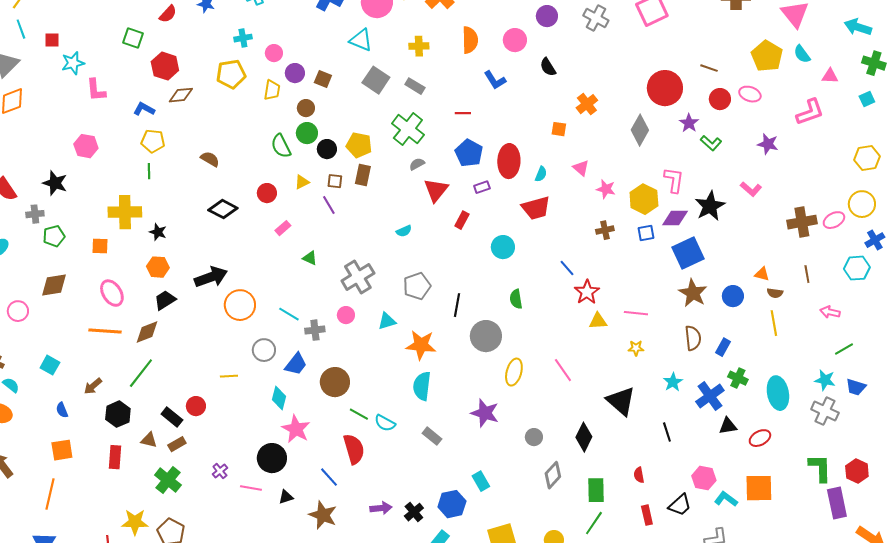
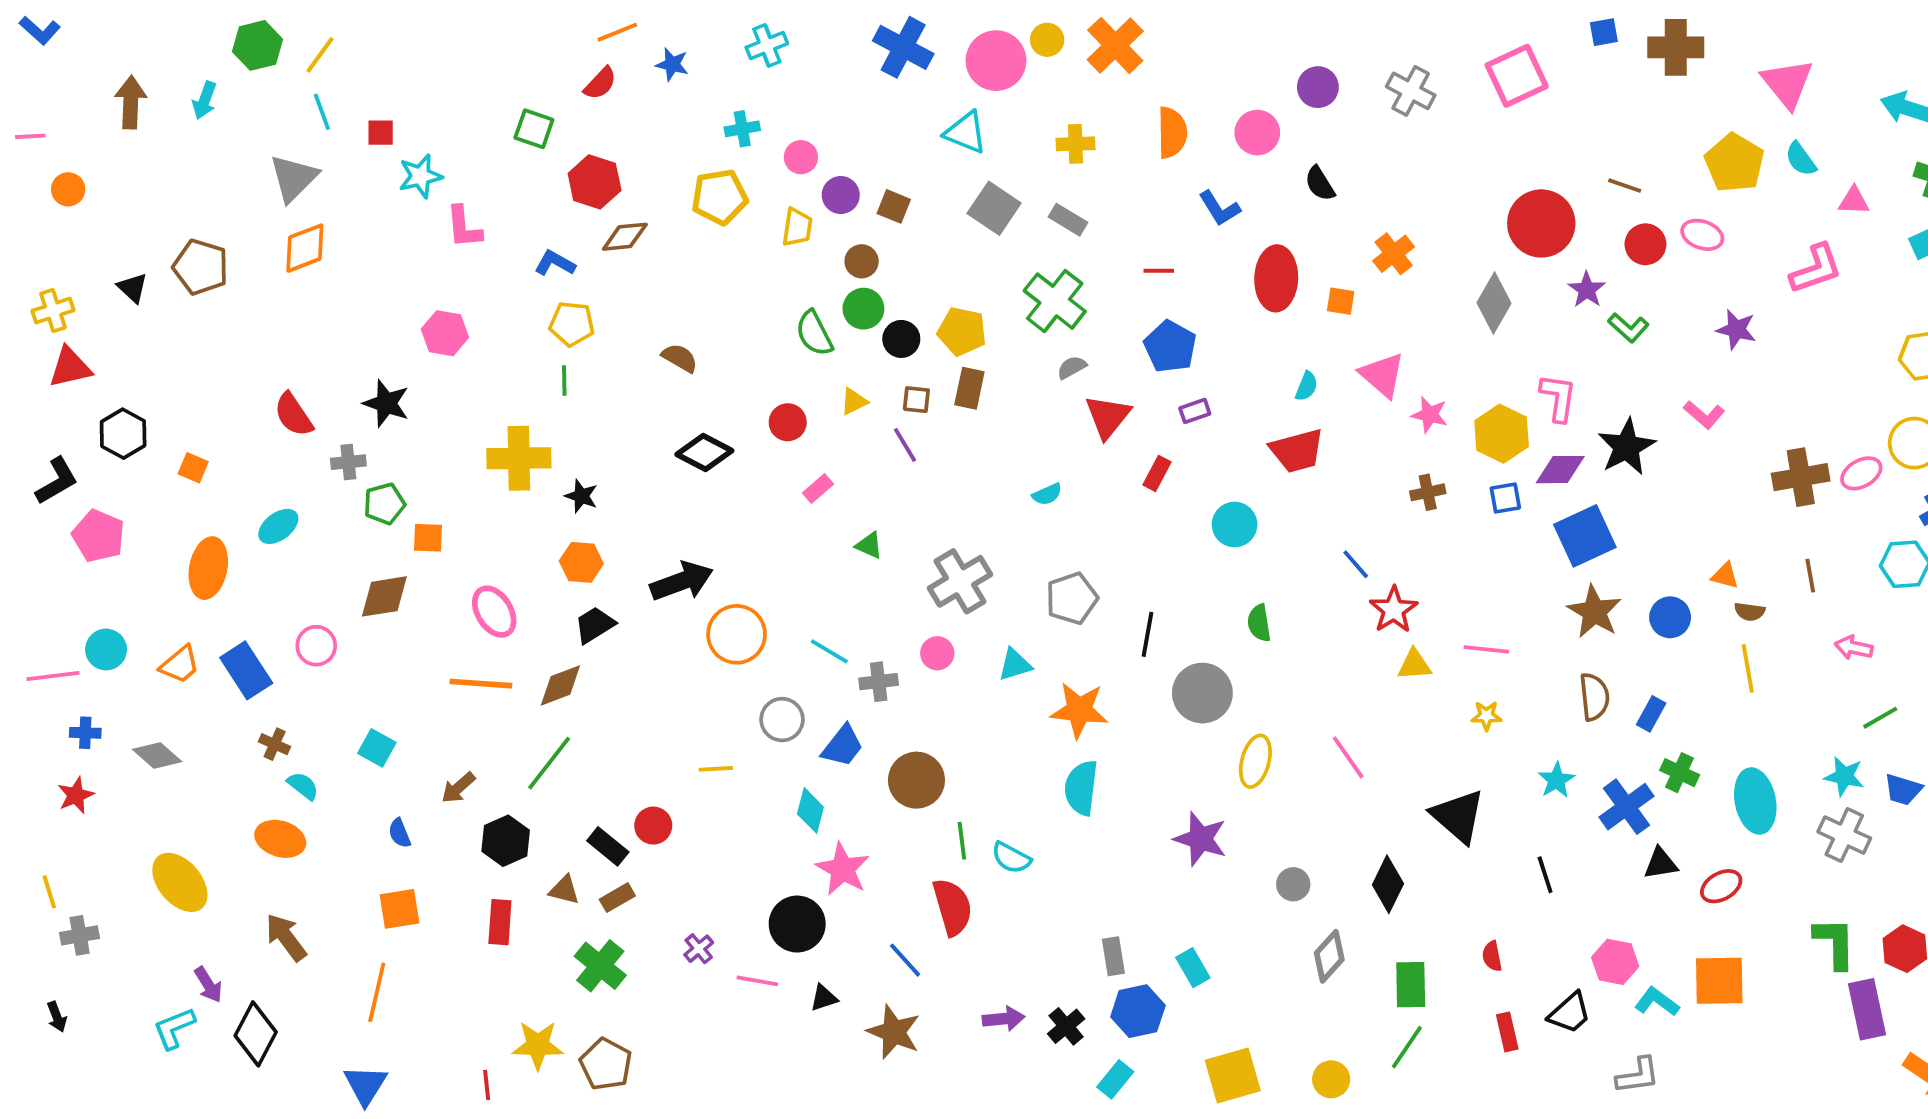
red ellipse: (509, 161) -> (1276, 278), moved
pink triangle: (581, 168) -> (1382, 375), size x1.5
orange square: (100, 246) -> (428, 538), moved
green line: (359, 414) -> (962, 841), turned 54
gray rectangle: (432, 436) -> (1113, 956), moved, turned 42

